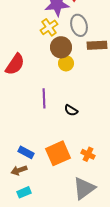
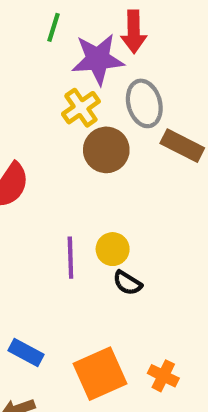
brown rectangle: (97, 45) -> (182, 146), turned 30
yellow circle: (66, 63) -> (113, 249), moved
blue rectangle: (26, 152) -> (26, 353), moved

